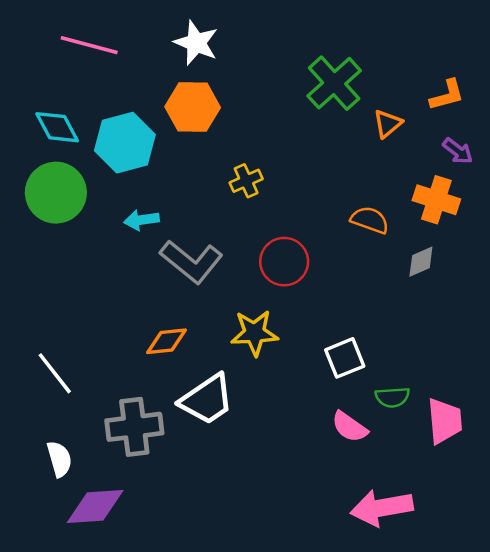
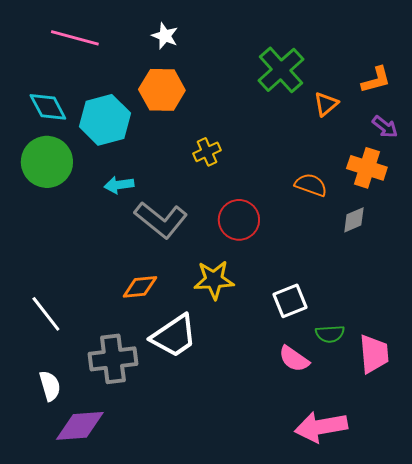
white star: (196, 43) -> (165, 36), size x0.7

